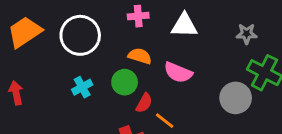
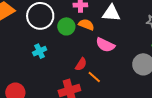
orange semicircle: (140, 56) -> (86, 25), moved
green circle: (125, 82) -> (66, 26), moved

